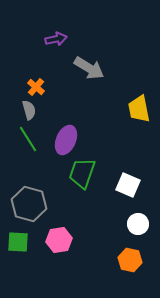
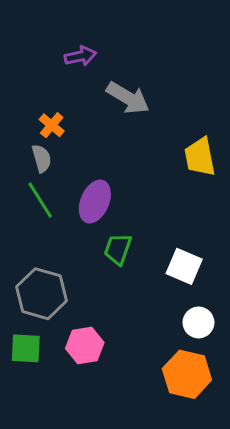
green trapezoid: (82, 173) -> (118, 249), size x0.7
orange hexagon: (130, 260) -> (187, 374), size x1.4

